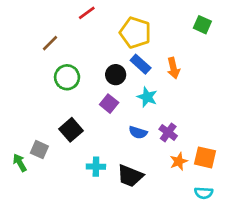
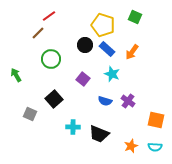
red line: (87, 13) -> (49, 16), moved
green square: (202, 25) -> (135, 17), moved
orange arrow: (173, 68) -> (132, 52), turned 49
black circle: (116, 75) -> (85, 45), moved
orange star: (179, 161) -> (131, 146), moved
green arrow: (20, 163) -> (16, 75), moved

